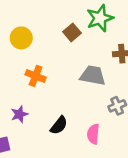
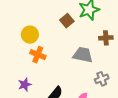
yellow circle: (21, 38) -> (30, 35), moved

